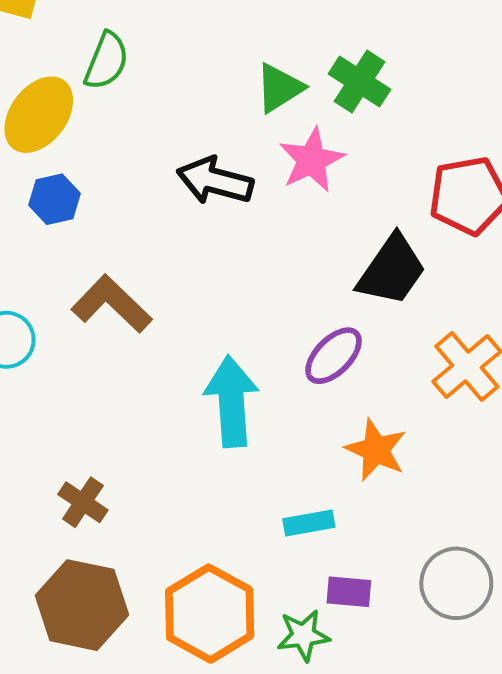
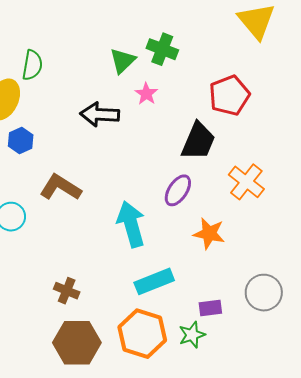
pink star: (312, 160) -> (146, 94), size x0.7
cyan rectangle: (309, 523) -> (154, 281), moved, size x1.5

